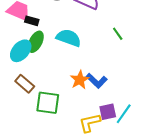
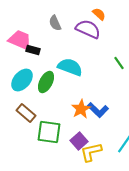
green ellipse: (36, 42) -> (46, 82), moved
purple square: (108, 112) -> (79, 141), moved, turned -30

